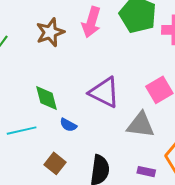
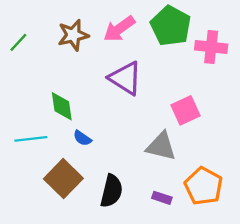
pink arrow: (91, 22) -> (119, 29), turned 32
purple triangle: (104, 92) -> (125, 78), moved
brown square: (55, 163) -> (63, 179), size x1.6

